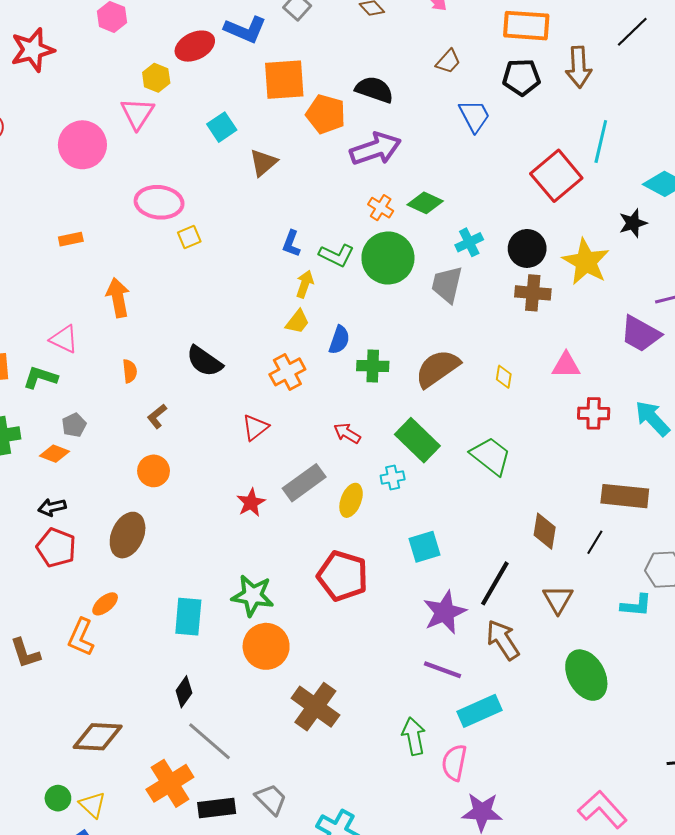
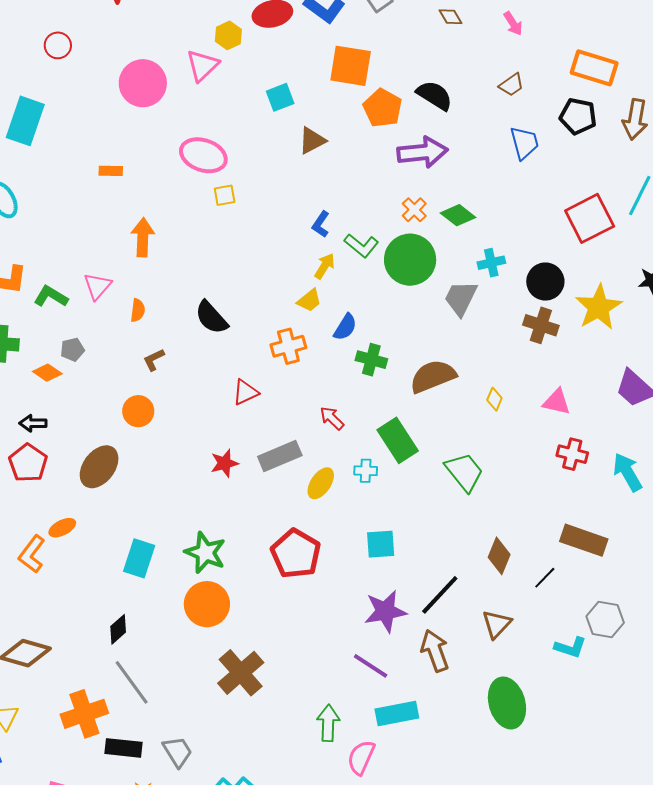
pink triangle: (64, 339) -> (97, 286), moved, turned 32

